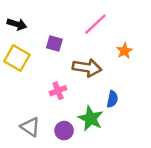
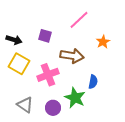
black arrow: (17, 24) -> (14, 40), moved
yellow square: (17, 58) -> (19, 64), moved
pink cross: (58, 91) -> (48, 75), size x1.5

